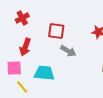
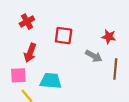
gray arrow: (68, 51) -> (94, 56), moved

